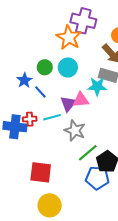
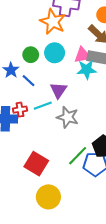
pink triangle: (81, 100) -> (83, 55), moved
green line: (88, 153) -> (78, 156), moved
red square: (41, 172) -> (36, 164), turned 30

